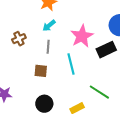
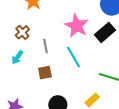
cyan arrow: (49, 26) -> (17, 57), moved
brown cross: (19, 39) -> (22, 32), moved

